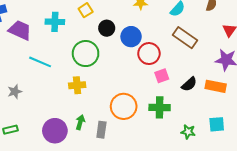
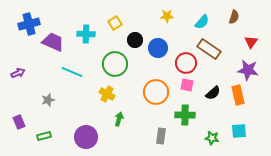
red circle: (149, 54) -> (186, 63), moved
pink square: (162, 76) -> (187, 85), turned 32
yellow cross: (77, 85) -> (107, 94), turned 35
orange rectangle: (216, 86) -> (238, 95), turned 66
orange circle: (124, 106) -> (156, 92), moved
green arrow: (80, 122) -> (119, 119), moved
gray rectangle: (101, 130) -> (161, 136), moved

